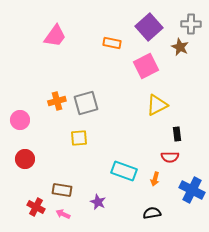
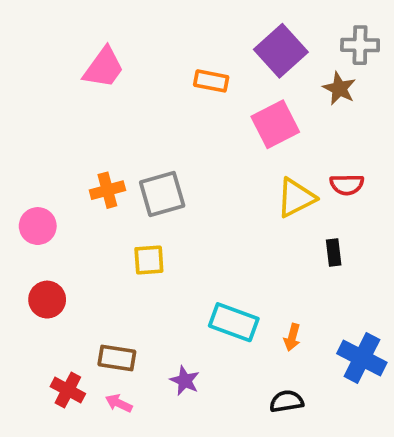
red semicircle: (170, 157) -> (347, 185), moved

